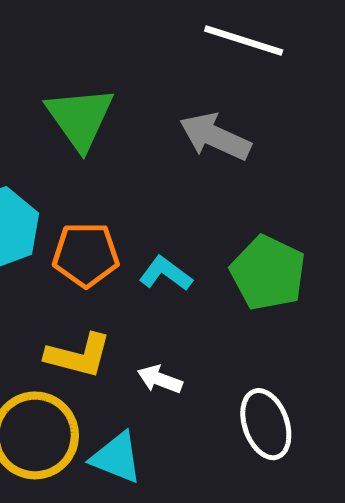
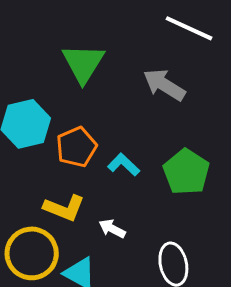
orange pentagon: (86, 255) -> (76, 147), turned -30

